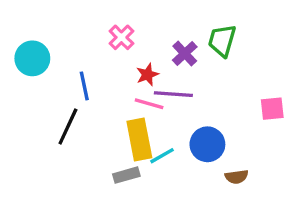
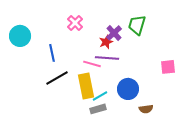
red star: (147, 75) -> (106, 42), moved
black line: (68, 126) -> (57, 78), moved, turned 35
gray rectangle: (126, 175) -> (98, 109), moved

